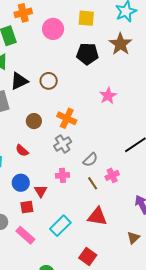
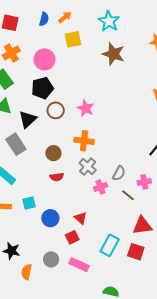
black pentagon: (87, 54) -> (42, 88), moved
pink star: (108, 96) -> (86, 108), moved
red semicircle: (22, 151) -> (57, 177), moved, turned -32
pink cross: (62, 175) -> (101, 187), moved
pink cross: (112, 175) -> (144, 182), turned 32
blue circle: (21, 183) -> (50, 218), moved
red square: (88, 257) -> (136, 252), moved

